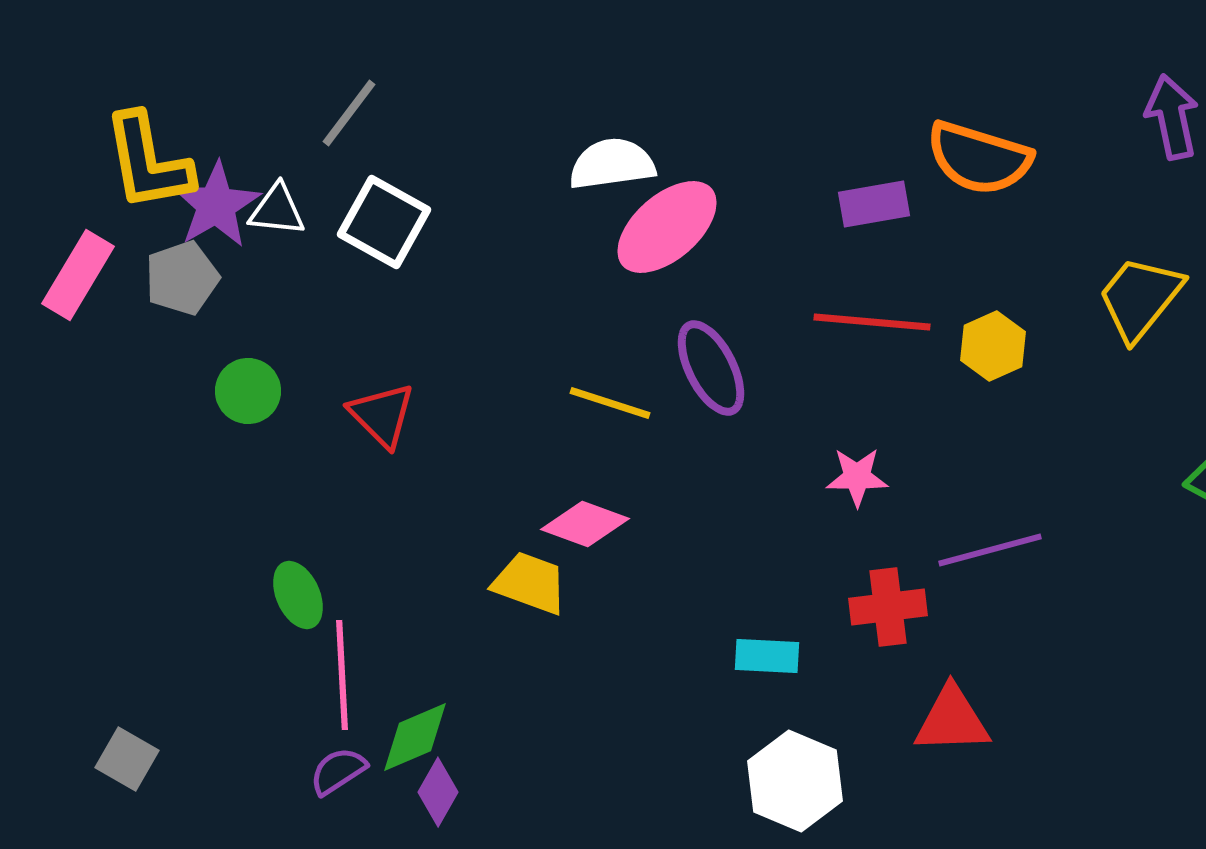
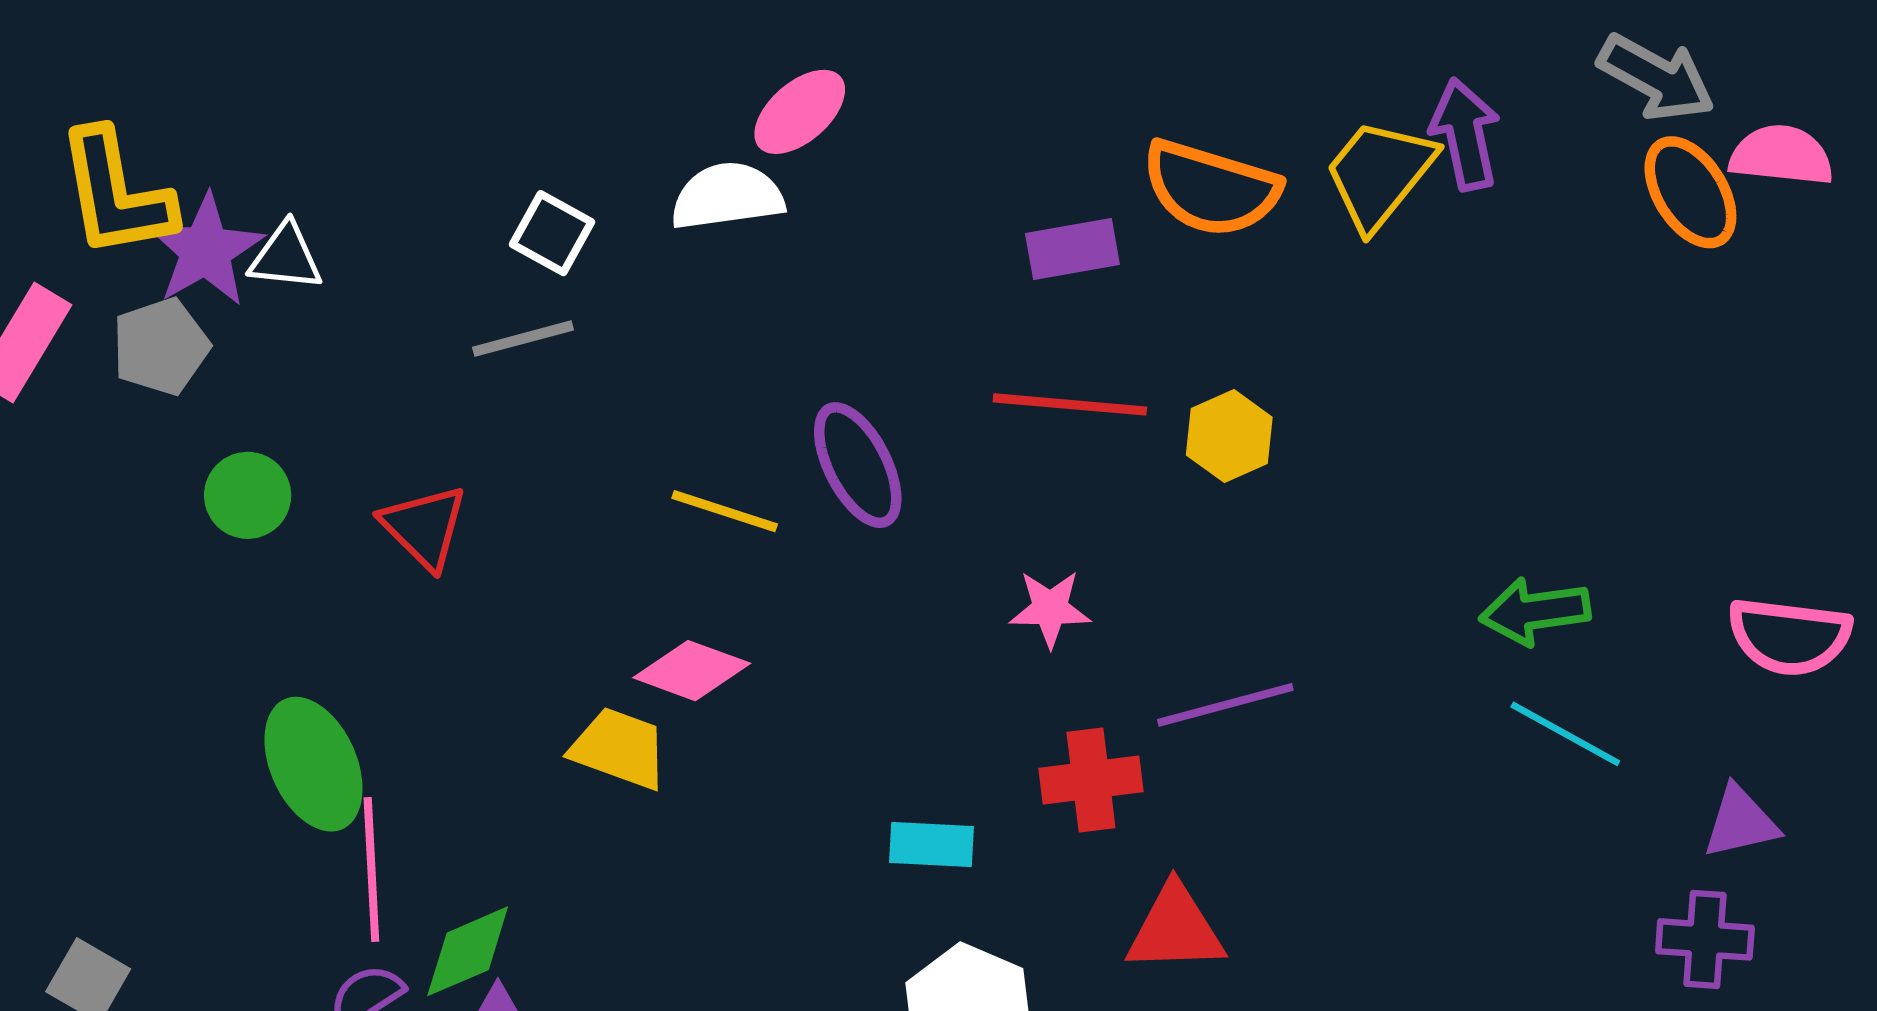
gray line: (349, 113) -> (523, 339), moved, turned 38
white square: (384, 222) -> (552, 233), moved, size x0.7
pink ellipse: (667, 227) -> (800, 112), moved, size x0.7
yellow trapezoid: (1140, 298) -> (1380, 174), moved
green ellipse: (298, 595) -> (313, 764), size x1.5

